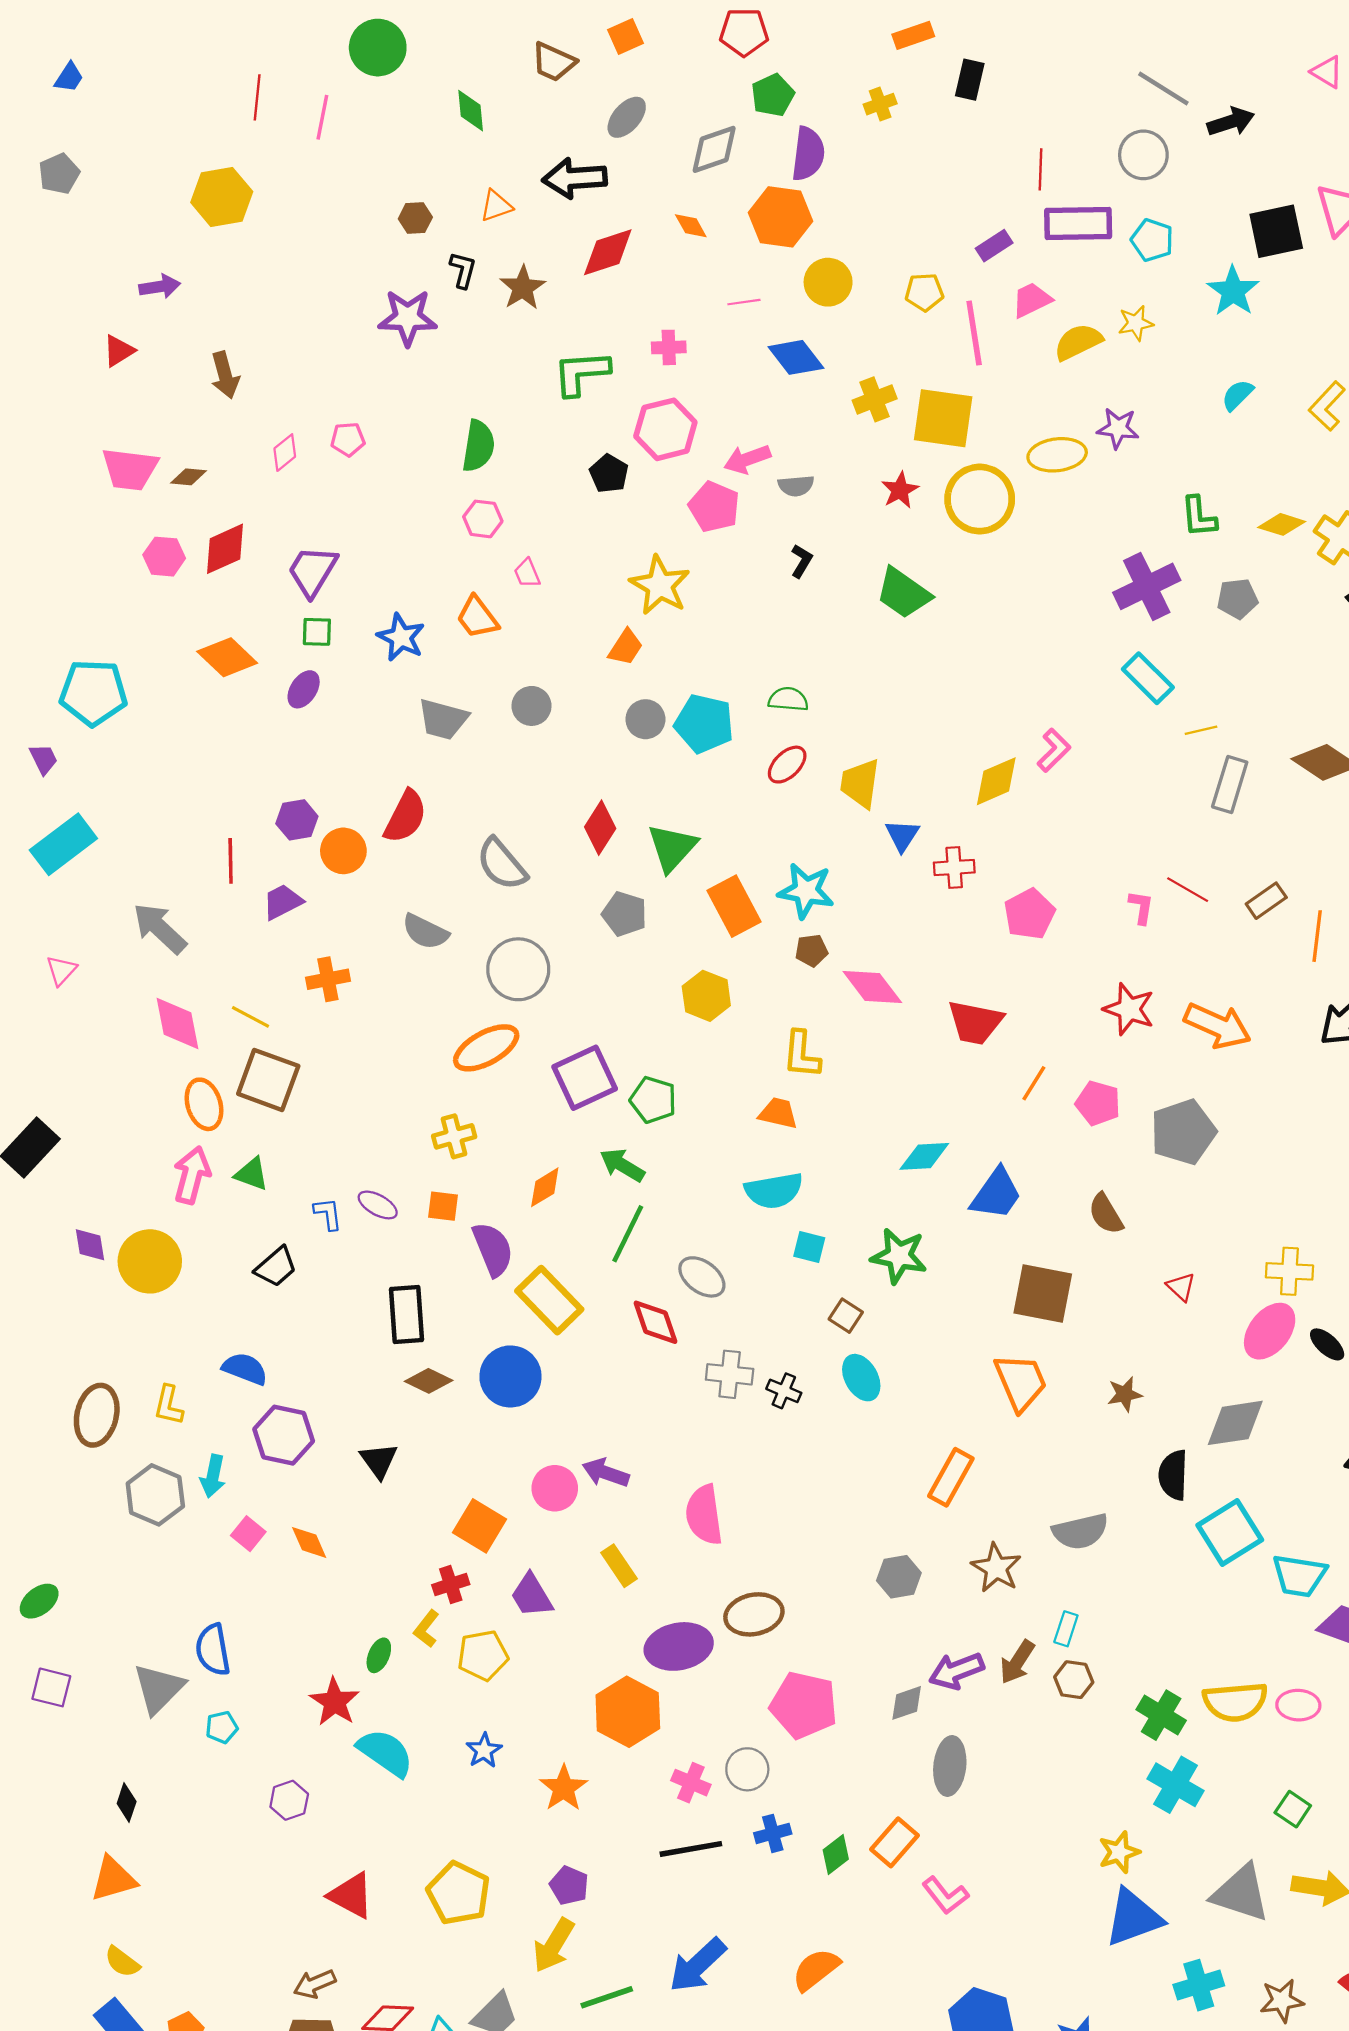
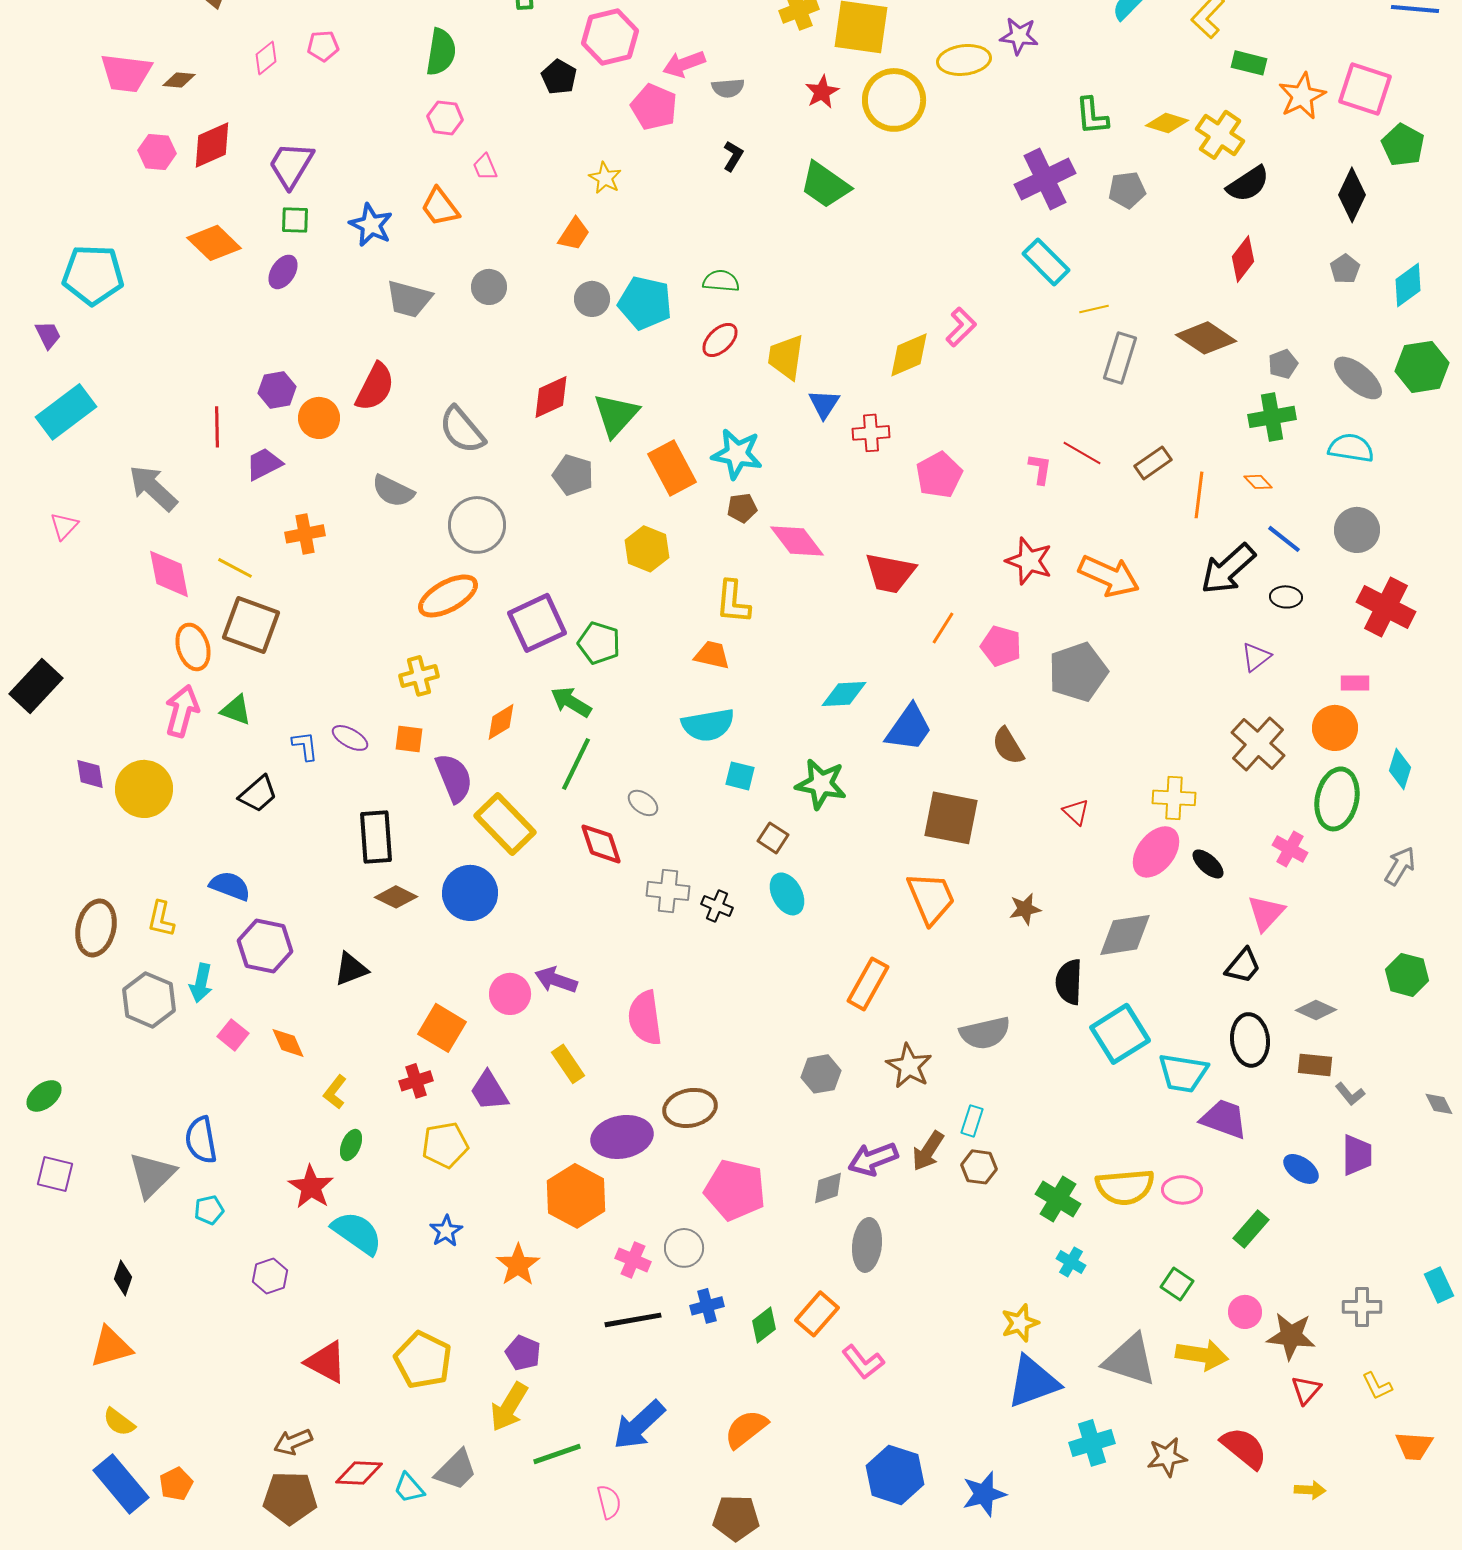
yellow star: (660, 585) -> (605, 178), size x0.6
red diamond: (600, 828) -> (551, 397), turned 33
gray ellipse: (702, 1277) -> (643, 803), size x0.7
black triangle: (379, 1461) -> (351, 969), turned 45
yellow L-shape: (426, 1629) -> (335, 1092), moved
cyan cross: (1176, 1785) -> (1071, 1262), size x0.6

